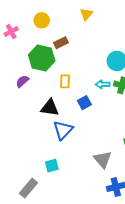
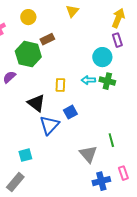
yellow rectangle: (65, 81) -> (60, 85), moved
blue square: (84, 103) -> (70, 112), moved
black triangle: (50, 108) -> (36, 103), turned 30
cyan square: (52, 166) -> (25, 155), moved

